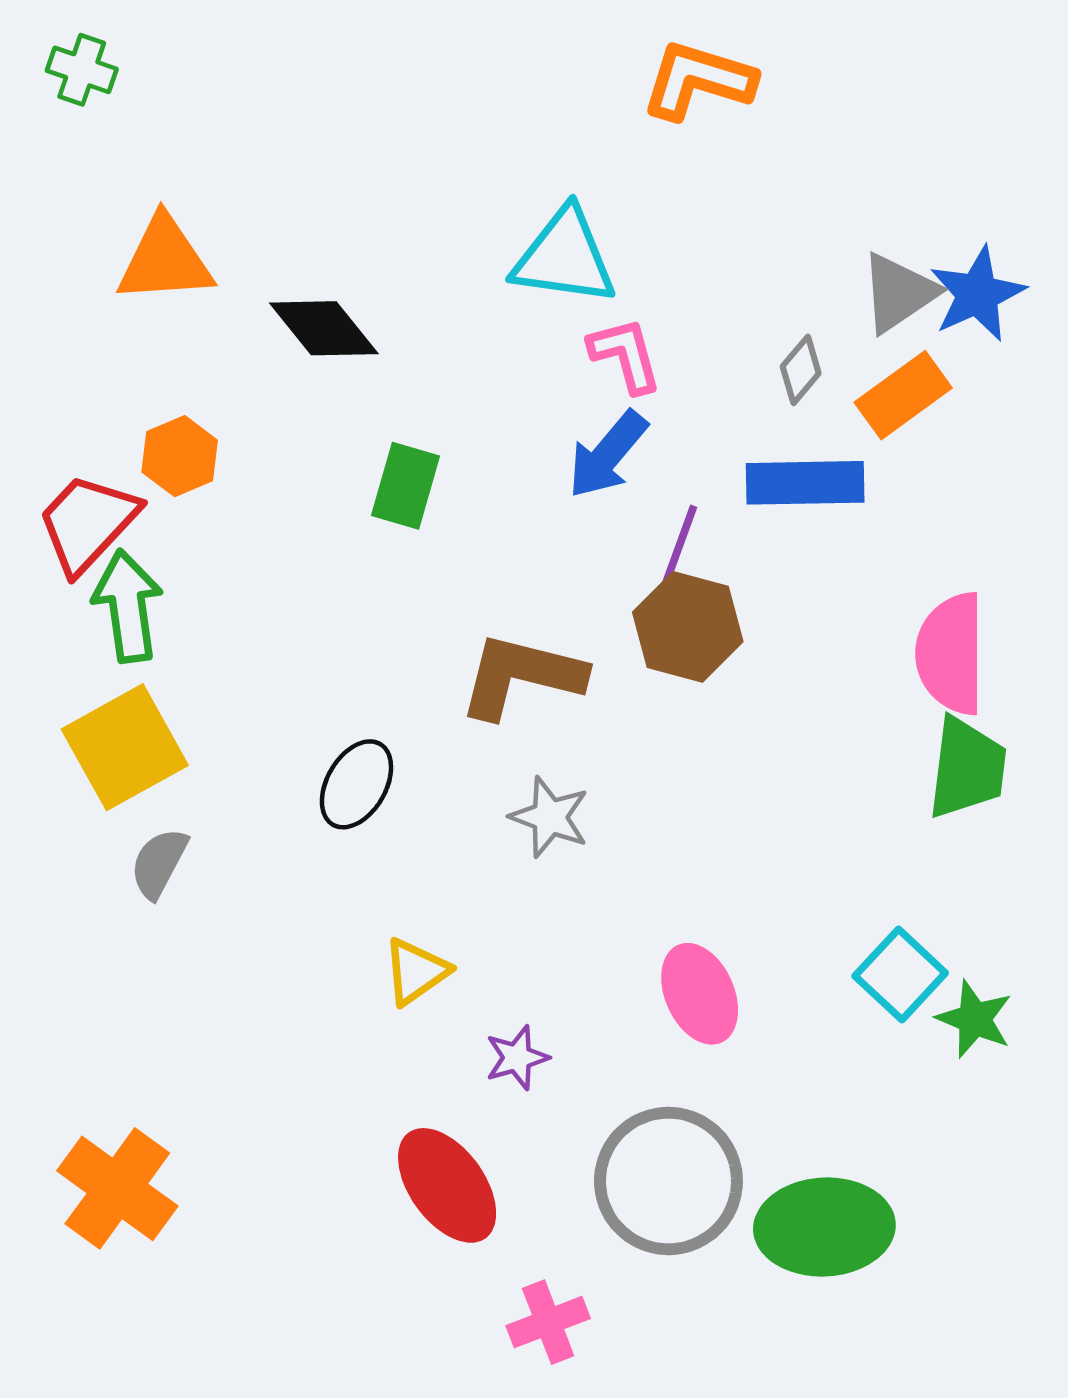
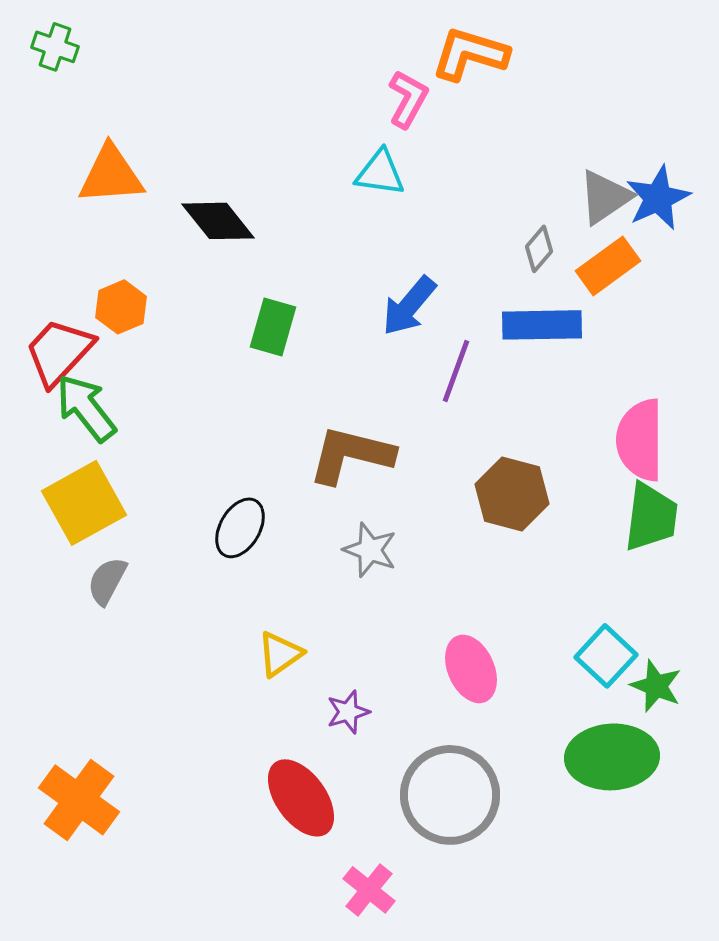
cyan triangle: (564, 257) -> (380, 173), size x0.7
pink L-shape: (625, 355) -> (408, 99), moved, turned 44
green arrow: (128, 606) -> (86, 408), turned -30
brown hexagon: (688, 627) -> (512, 494), moved
green ellipse: (824, 1227) -> (612, 757), moved
pink cross: (548, 1322) -> (369, 890), turned -30

